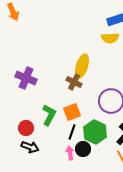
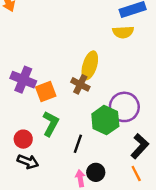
orange square: (72, 112) -> (46, 92), moved
green hexagon: (95, 132) -> (105, 120), moved
black circle: (83, 149) -> (96, 172), moved
pink arrow: (70, 153) -> (80, 178), moved

